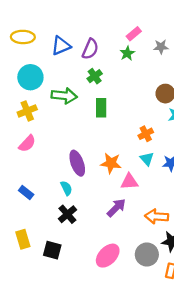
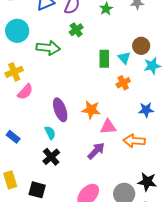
green rectangle: (101, 108) -> (104, 59), moved
yellow cross: (27, 111) -> (14, 72), moved
pink semicircle: (27, 144) -> (25, 92), moved
cyan triangle: (147, 159) -> (124, 58), moved
orange arrow: (157, 216) -> (134, 141), moved

